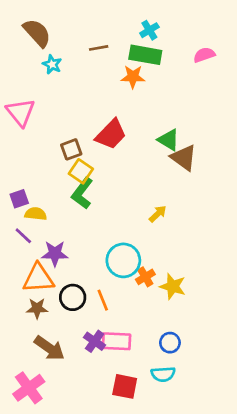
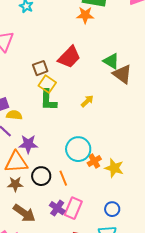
green L-shape: (82, 193) -> (48, 100), turned -35
yellow arrow: (158, 214) -> (87, 101), moved
pink rectangle: (116, 341) -> (73, 208), turned -70

